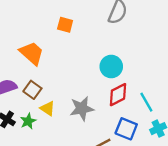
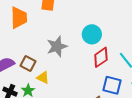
orange trapezoid: (32, 53) -> (19, 18), moved, turned 55
gray star: (82, 109) -> (57, 46), moved

